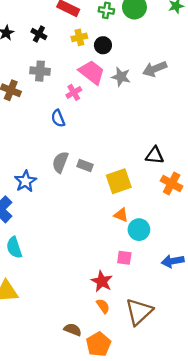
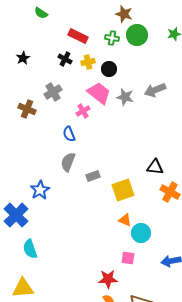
black cross: (39, 34) -> (65, 59), moved
gray cross: (40, 71) -> (53, 92), turned -36
gray semicircle: (60, 162) -> (68, 162), moved
gray rectangle: (85, 166) -> (93, 176), turned -40
red star: (102, 281) -> (108, 279), turned -30

